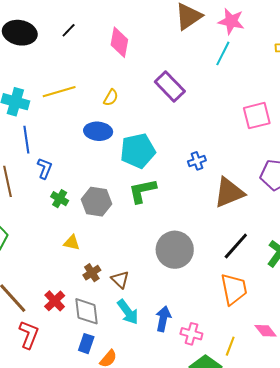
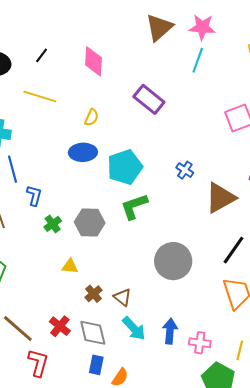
yellow line: (59, 92) -> (40, 96), moved, turned 40
blue cross: (197, 161) -> (185, 170), turned -30
green cross: (60, 199) -> (53, 224), turned 30

